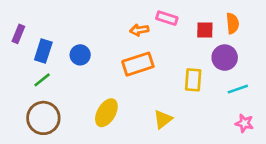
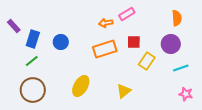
pink rectangle: (167, 18) -> (127, 14), turned -49
red square: (205, 30) -> (134, 42), moved
purple rectangle: (18, 34) -> (14, 26), turned -64
yellow rectangle: (193, 80) -> (147, 61), turned 30

